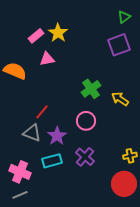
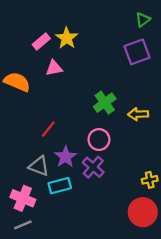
yellow arrow: (120, 99) -> (138, 114), turned -36
gray triangle: (32, 133) -> (39, 166), moved
purple cross: (85, 157) -> (93, 167), moved

